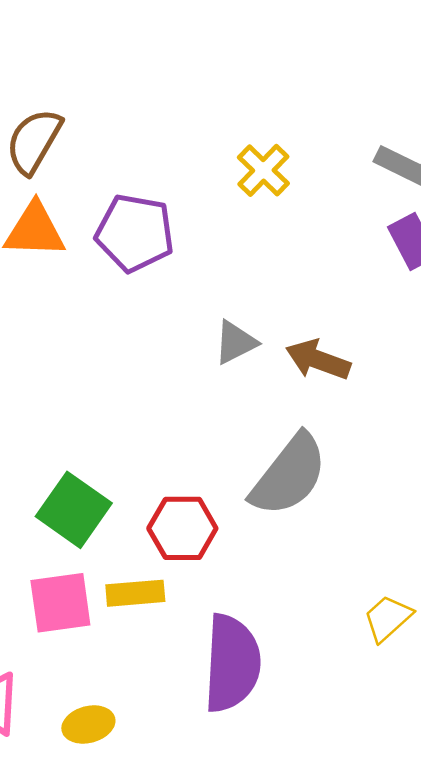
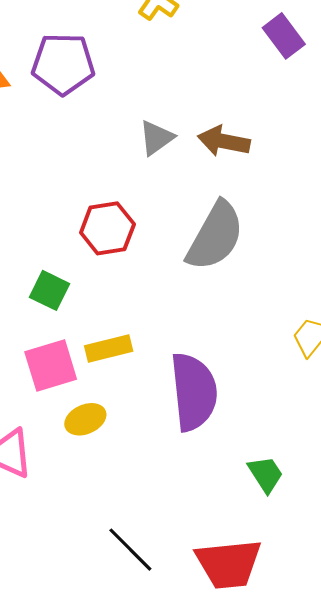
green square: (74, 510) -> (50, 290), size x0.7
red hexagon: (182, 528) -> (107, 228), moved
yellow ellipse: (88, 724) -> (85, 419), moved

